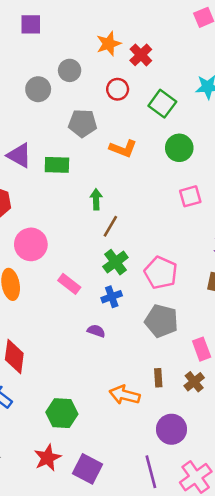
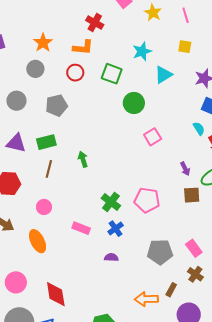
orange star: (109, 44) -> (43, 43), moved
red cross: (141, 55) -> (95, 23), moved
gray circle: (38, 89) -> (16, 101), moved
orange L-shape: (123, 149) -> (83, 47), moved
brown line: (110, 226) -> (49, 169), moved
pink circle: (31, 244) -> (44, 207), size x0.6
gray pentagon: (161, 321) -> (160, 252), moved
brown rectangle: (158, 378) -> (171, 290), moved, turned 48

